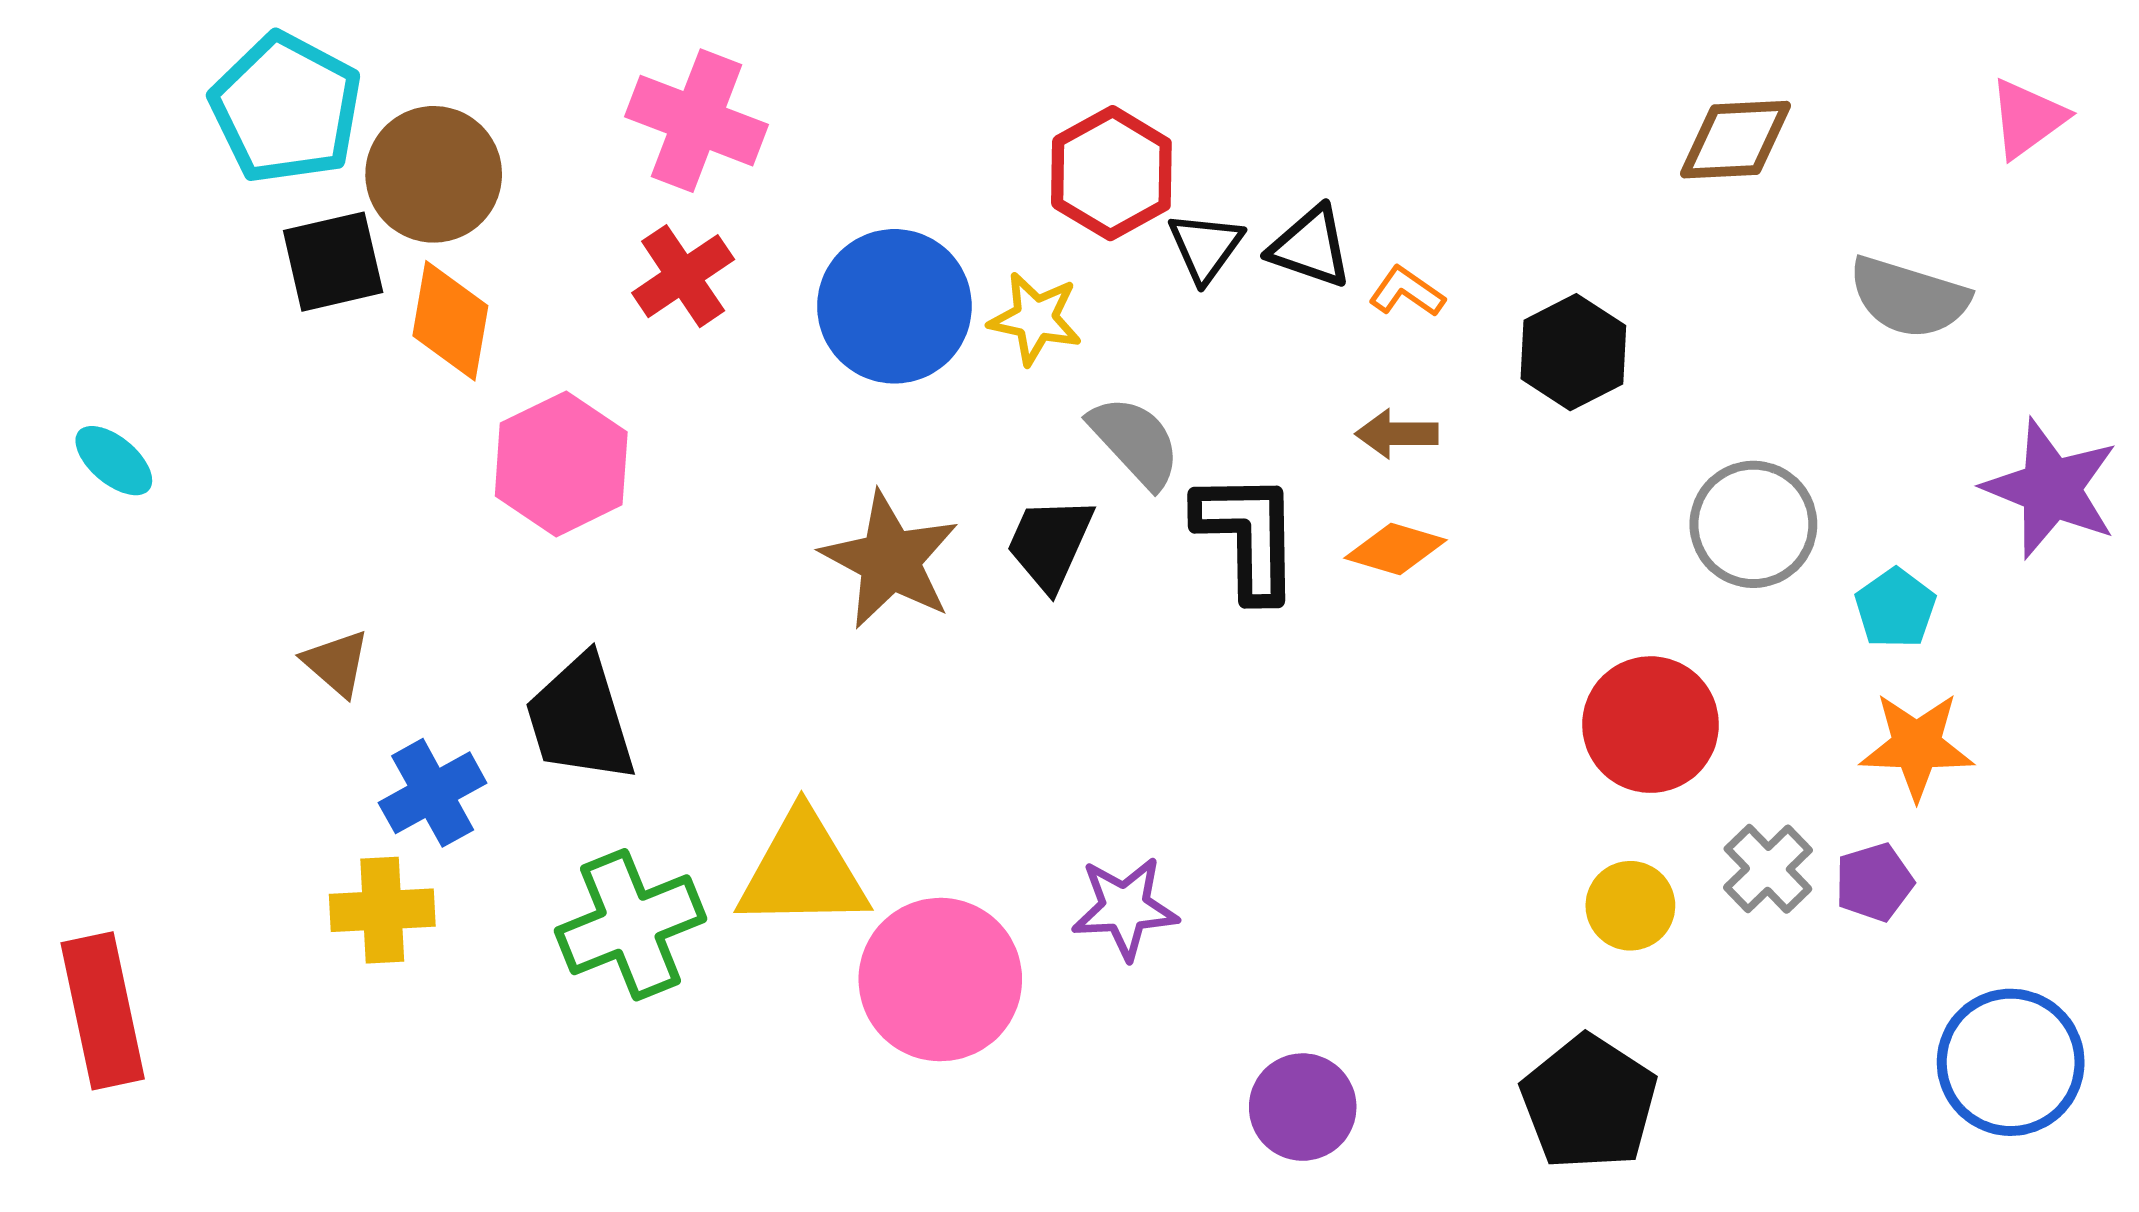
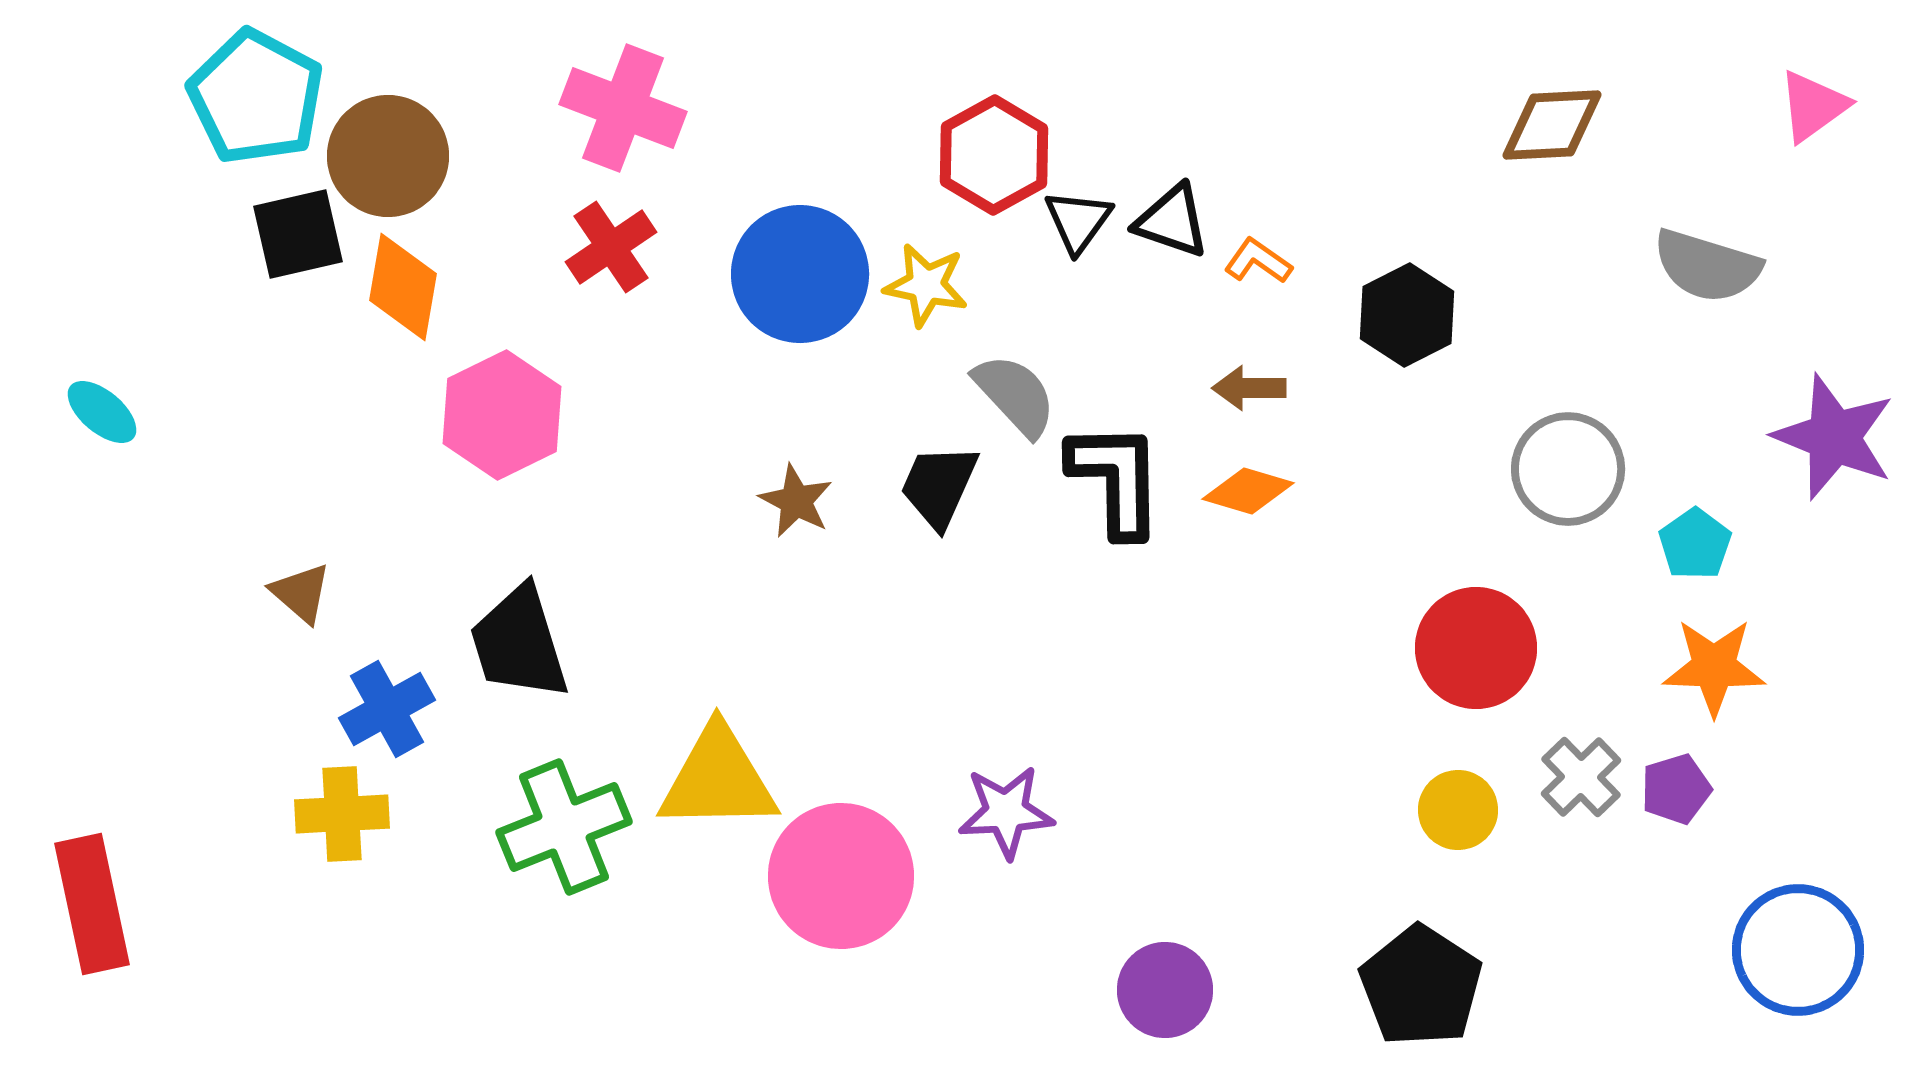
brown star: (890, 560) -> (796, 501), size x0.6

